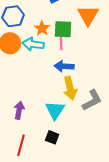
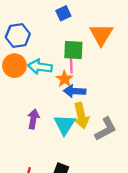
orange star: (42, 28) -> (65, 79), moved
purple arrow: (19, 110) -> (33, 119), moved
cyan triangle: (55, 110) -> (65, 125), moved

